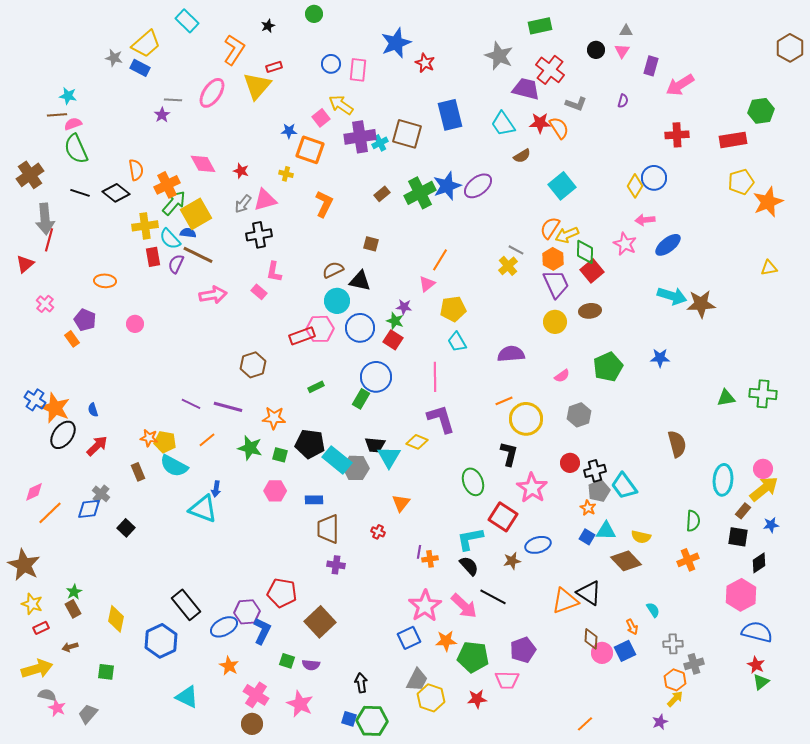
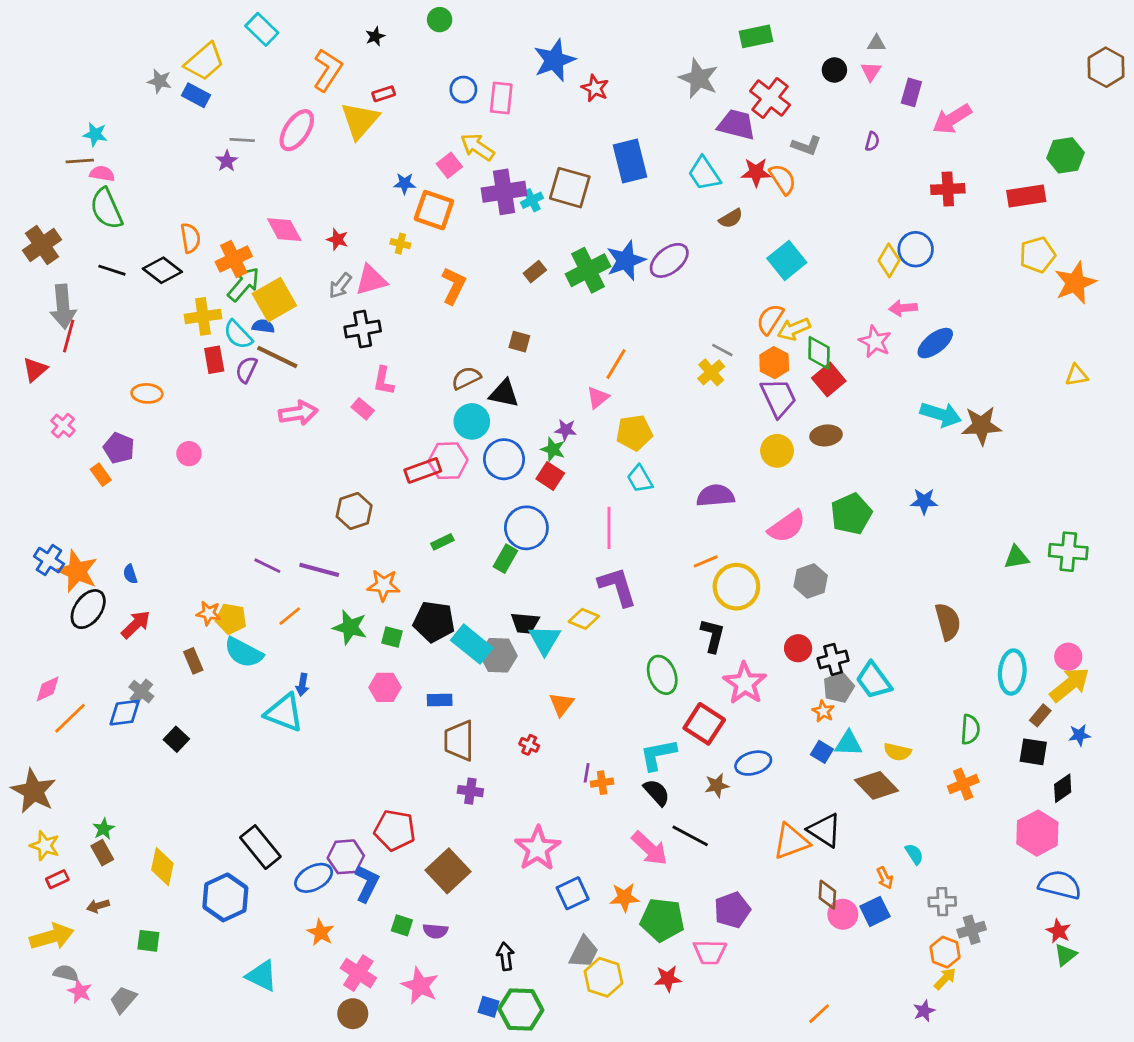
pink semicircle: (73, 124) -> (102, 174), turned 30
pink semicircle: (562, 376) -> (787, 526), size x1.8
pink star: (425, 606) -> (538, 848), moved

